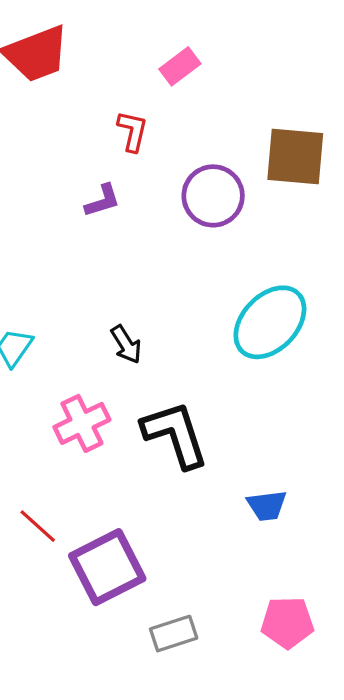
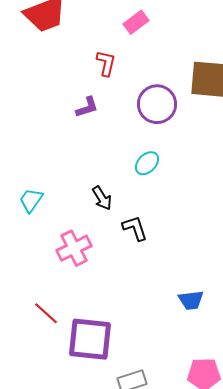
cyan ellipse: (270, 322) -> (147, 163), moved, size x0.5
black L-shape: (175, 434) -> (135, 228), moved, size x0.6
purple square: (107, 567) -> (90, 339), turned 33

